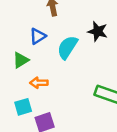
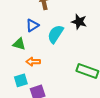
green triangle: (21, 60) -> (19, 44), turned 48

